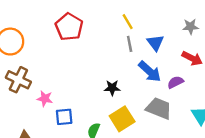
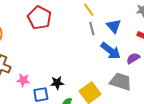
black star: (112, 88) -> (57, 83), moved

